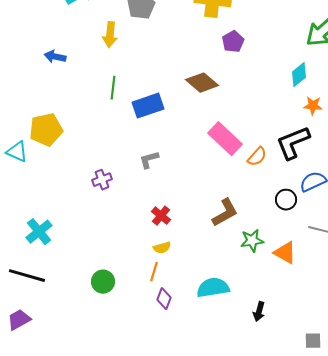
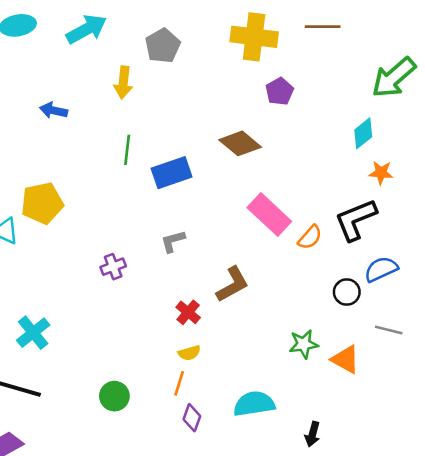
brown L-shape: (225, 213) -> (232, 284), moved

